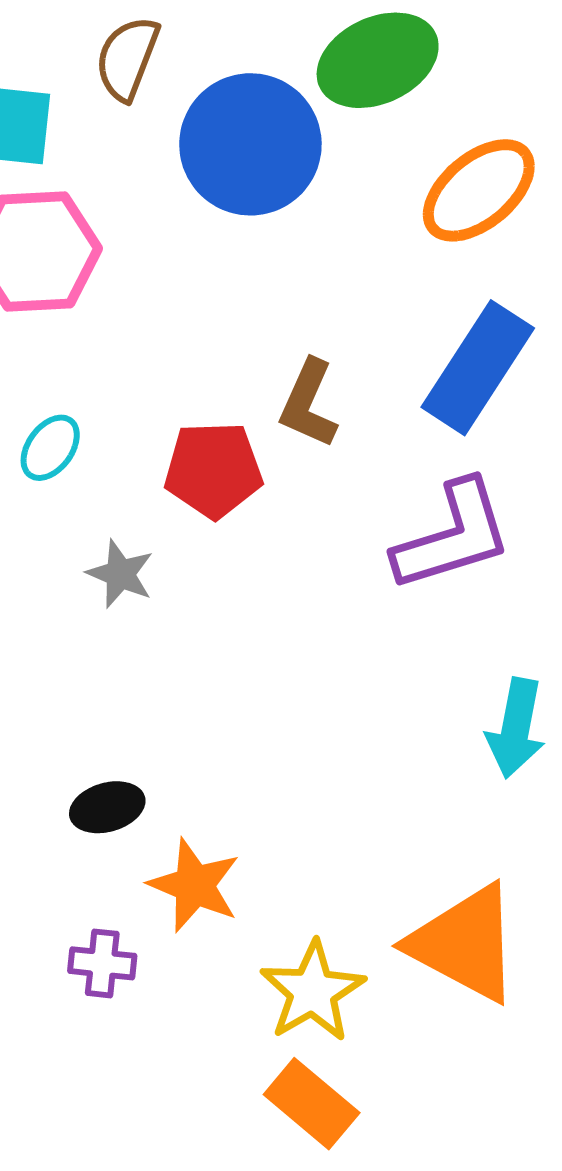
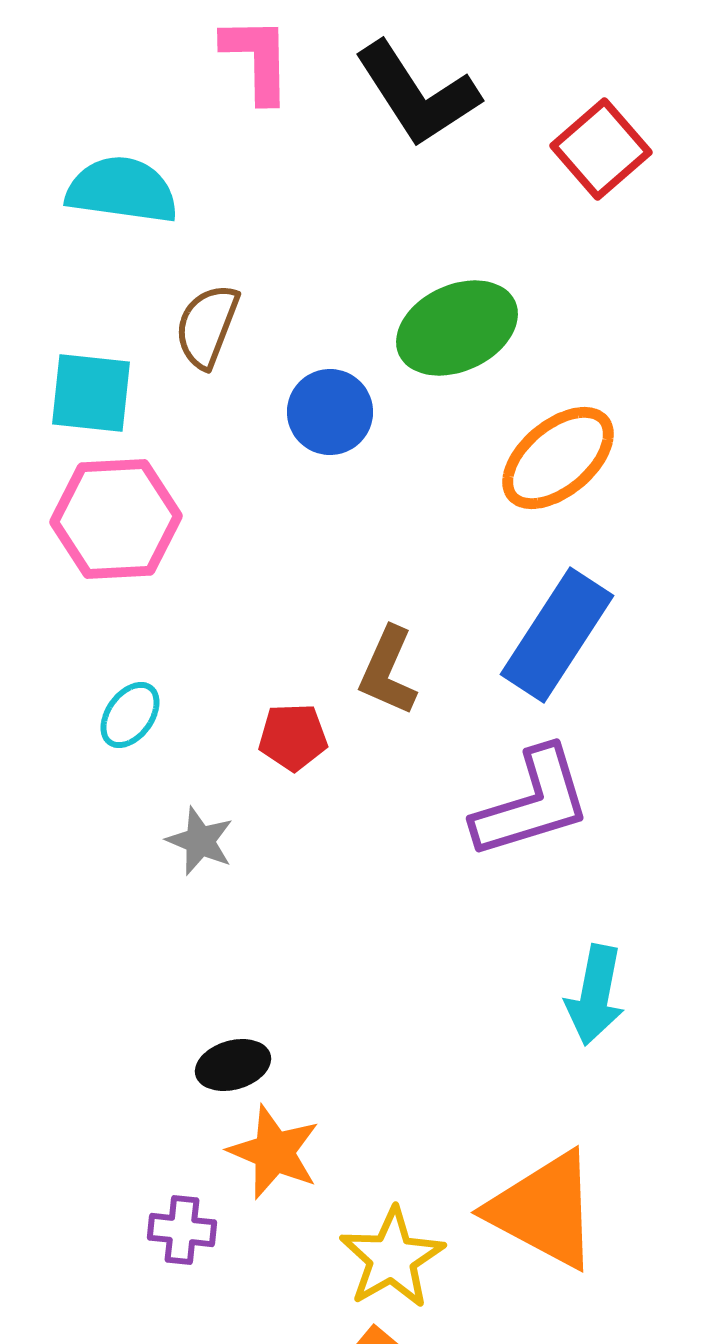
blue circle: (250, 144) -> (330, 412), size x0.6
red pentagon: (213, 470) -> (293, 737), size x0.7
black ellipse: (107, 807) -> (233, 1065), moved

